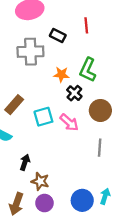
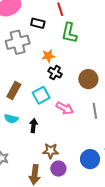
green L-shape: (88, 70) -> (69, 33), moved
black cross: (74, 93) -> (55, 73), moved
pink arrow: (69, 122) -> (65, 108), moved
black arrow: (25, 162) -> (33, 126), moved

